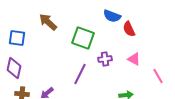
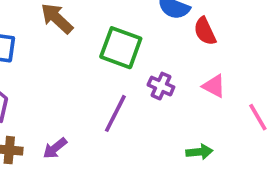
purple cross: (105, 59) -> (161, 86), turned 32

